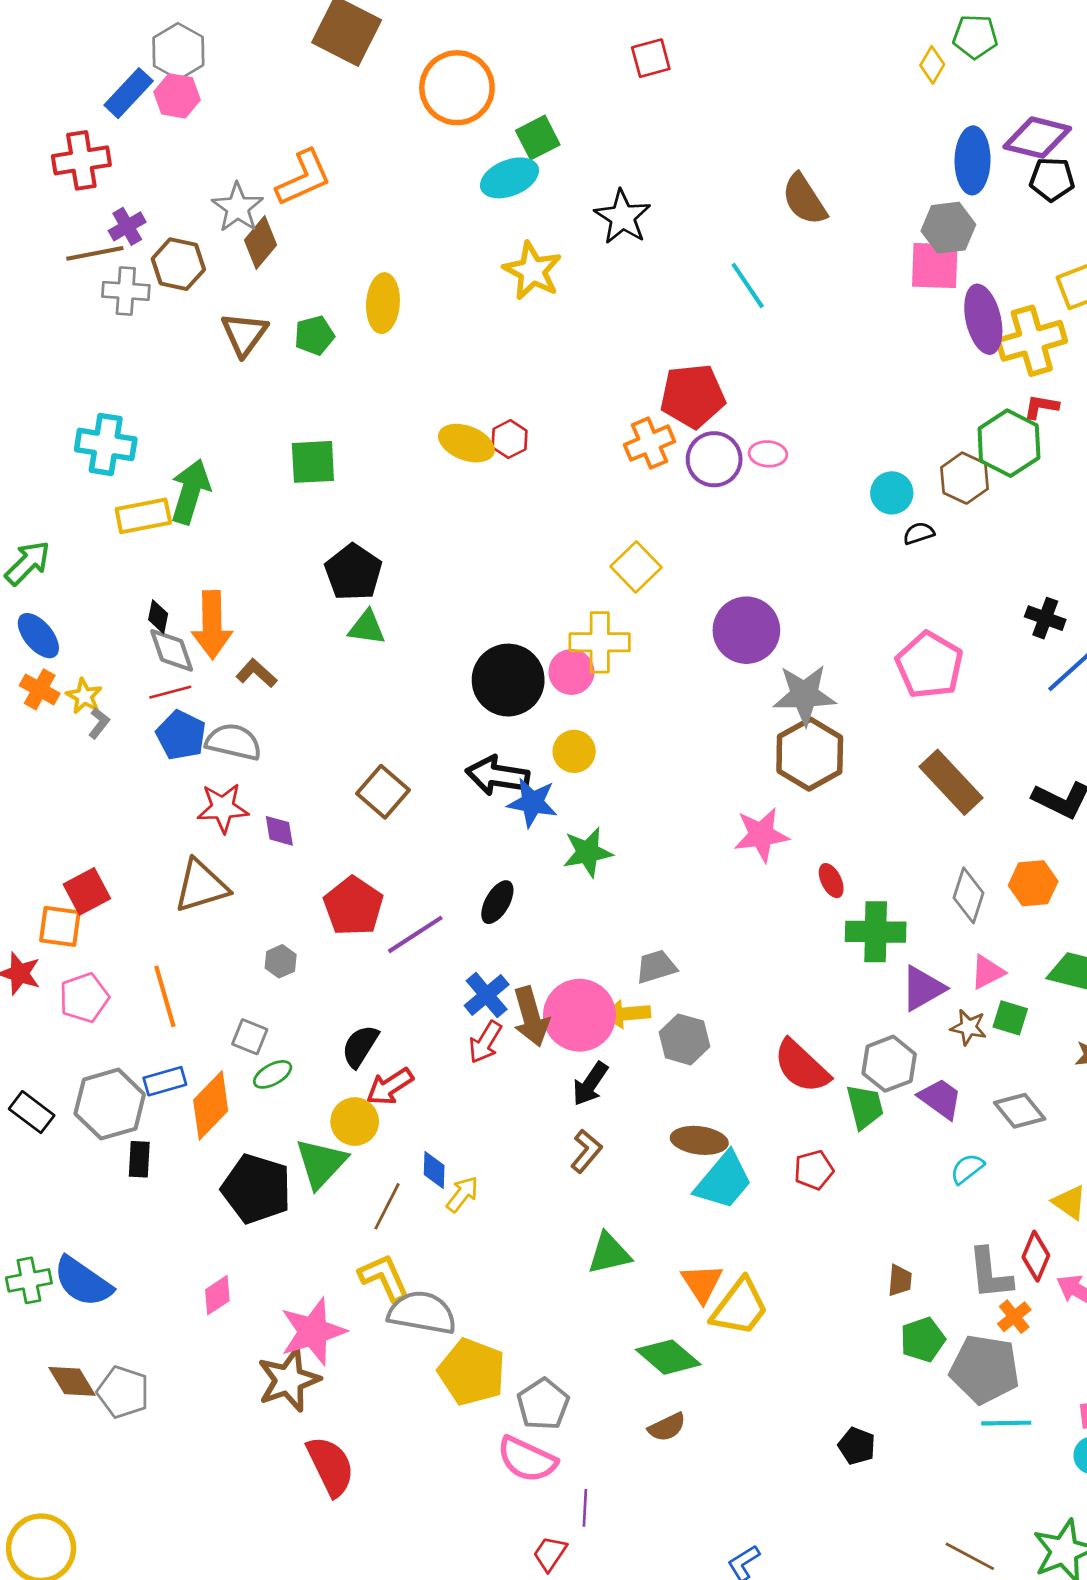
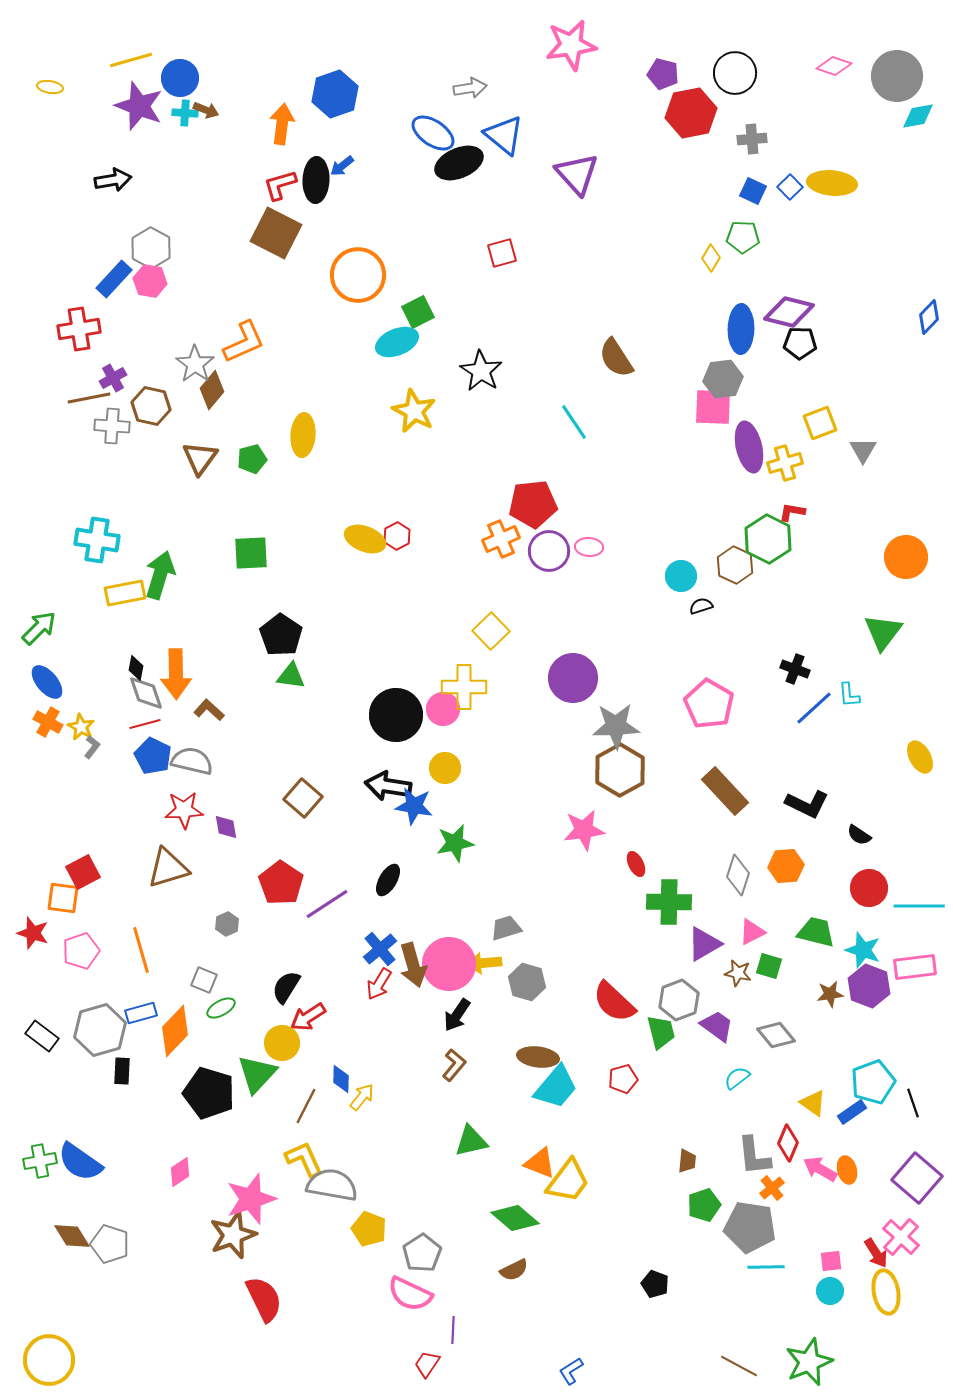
yellow cross: (1032, 341) -> (785, 463), size x0.7
orange triangle: (702, 1283) -> (540, 1163), turned -36
yellow pentagon: (472, 1372) -> (369, 1229), size x0.7

